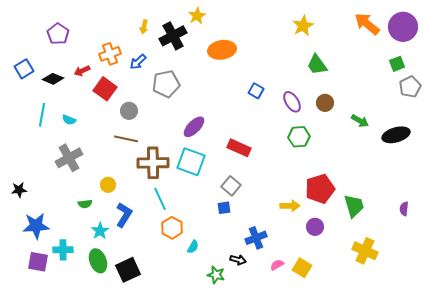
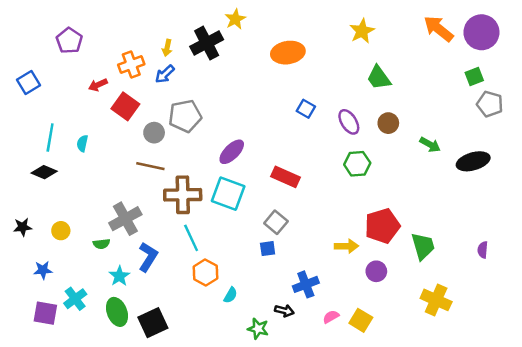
yellow arrow: (144, 27) -> (167, 48), moved
orange ellipse: (222, 50) -> (288, 53), moved
black diamond: (53, 79) -> (44, 172), moved
gray pentagon: (166, 84) -> (185, 116), moved
gray pentagon: (410, 87) -> (490, 104), turned -30
cyan semicircle: (69, 120) -> (82, 143), turned 80
gray cross: (69, 158) -> (125, 219), moved
yellow circle: (108, 185) -> (61, 231), moved
blue star: (36, 226) -> (43, 270), size x0.6
cyan cross: (63, 250) -> (75, 299), turned -36

